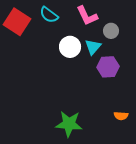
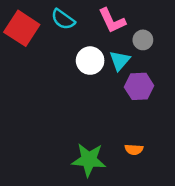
orange semicircle: (121, 116) -> (134, 149), moved

